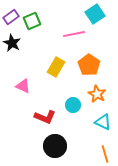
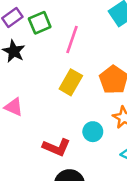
pink line: (74, 34) -> (72, 40), moved, turned -60
pink triangle: (23, 86) -> (14, 107), moved

